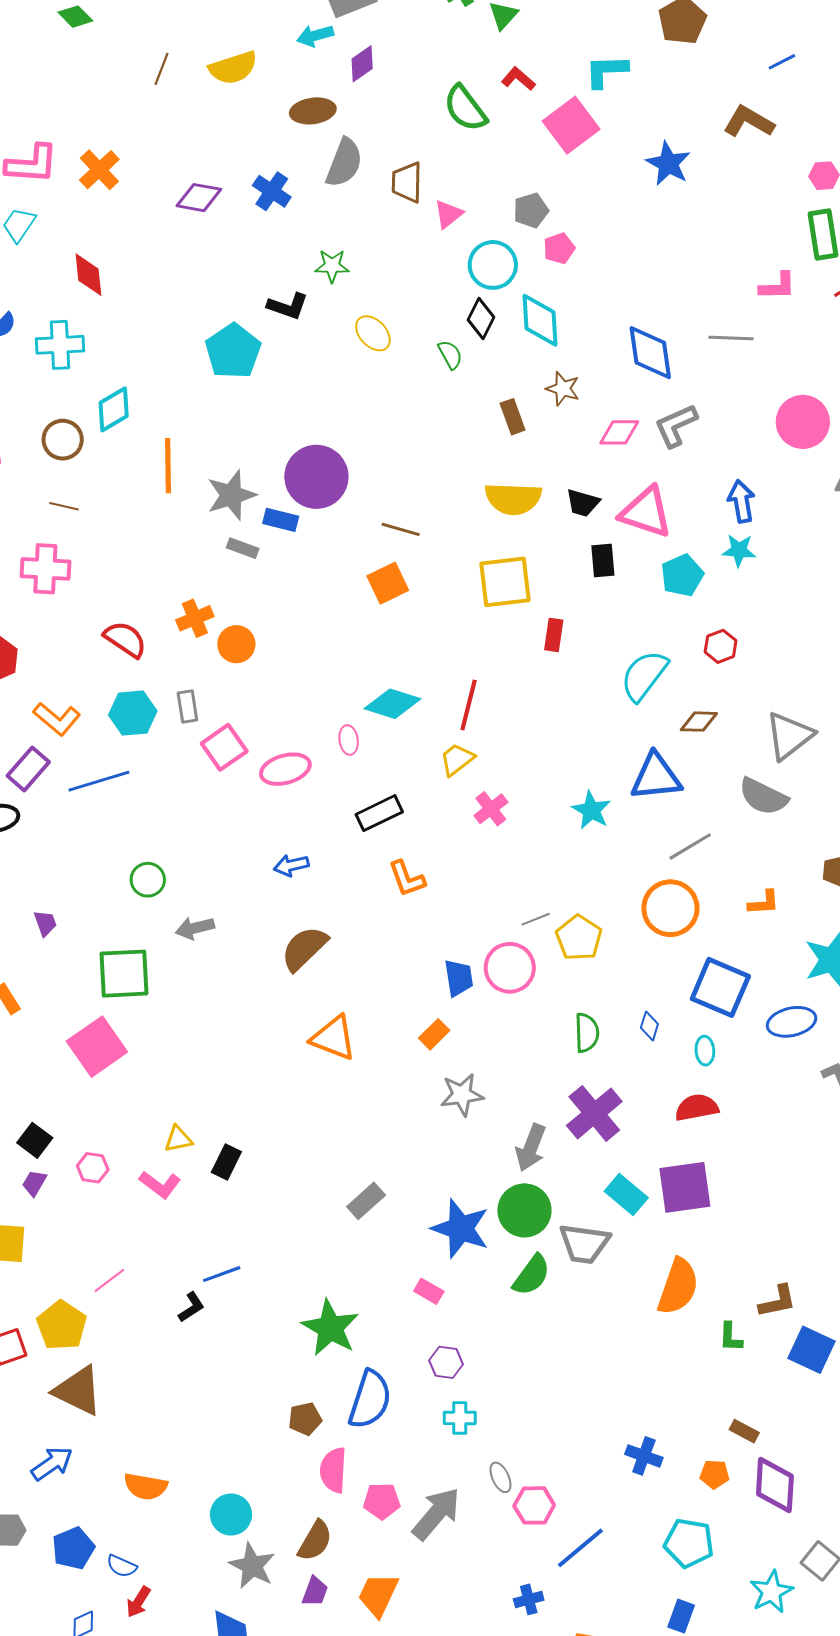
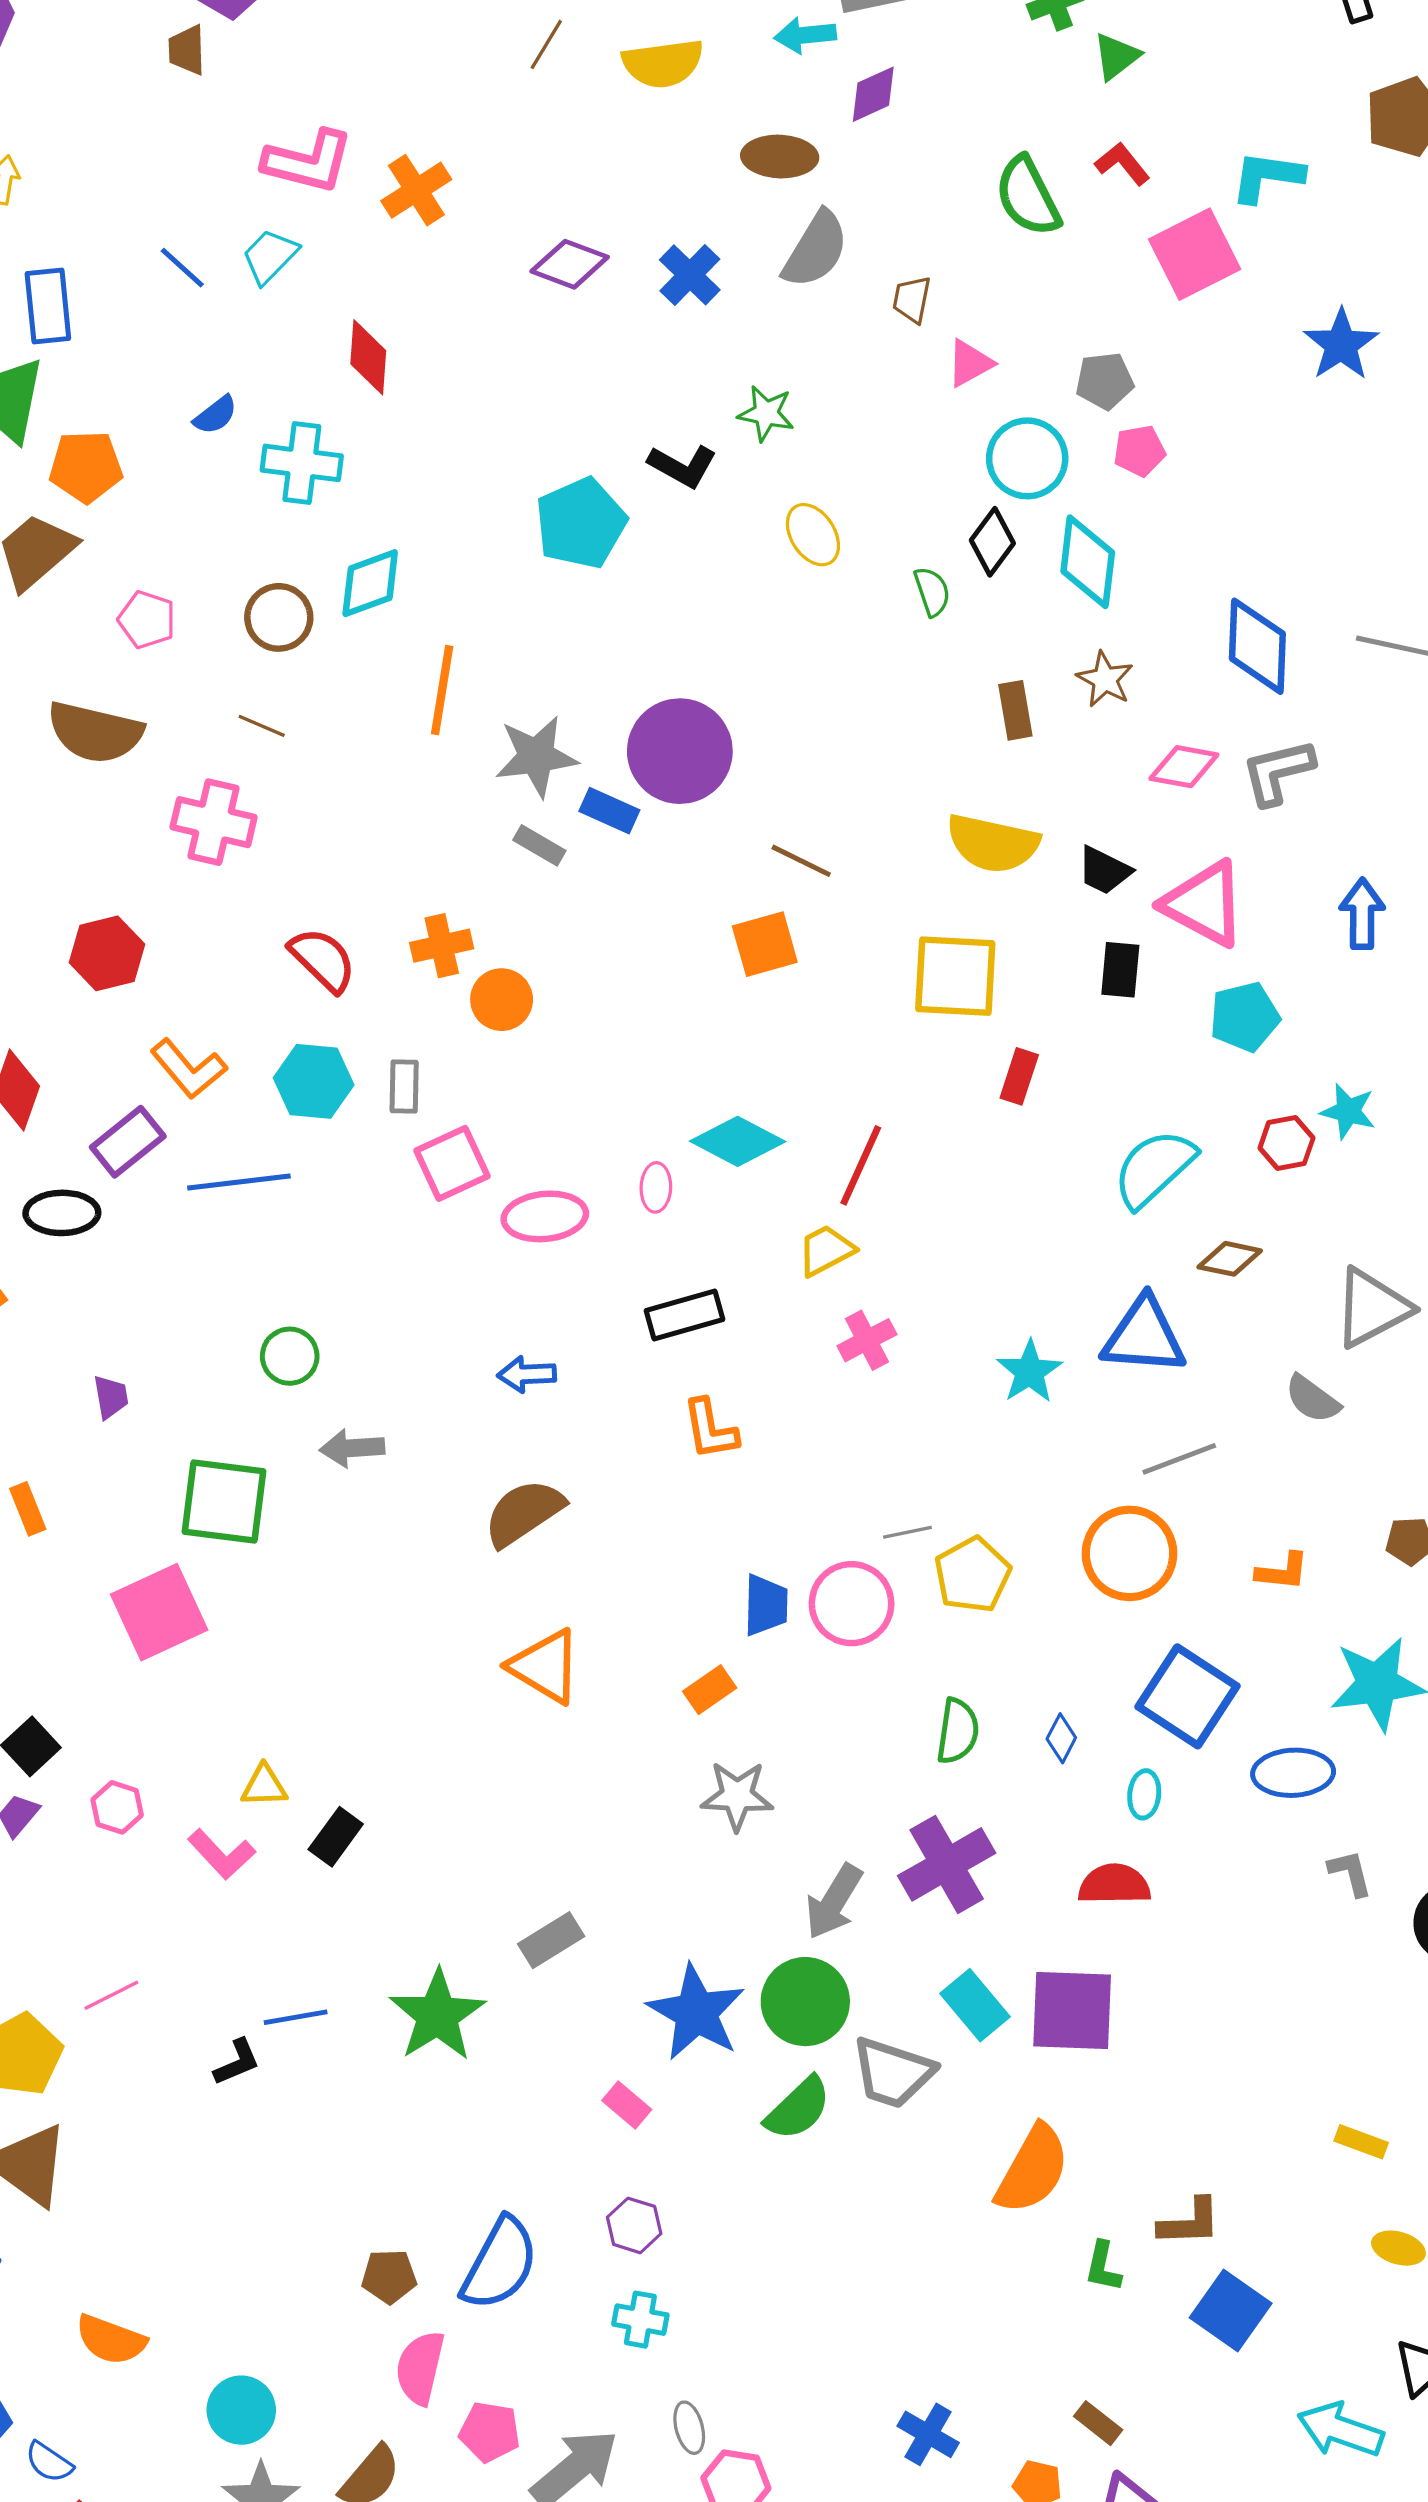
brown trapezoid: (407, 182) -> (912, 299), size x0.7
cyan star: (739, 550) -> (1348, 1111), moved
gray semicircle: (763, 796) -> (1312, 1399), size x0.7
green star: (330, 1328) -> (437, 2015), moved

